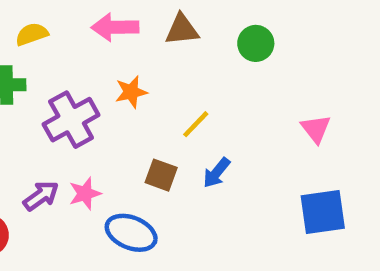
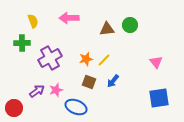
brown triangle: (182, 30) -> (107, 29), moved
yellow semicircle: (32, 34) -> (33, 21), turned 88
orange star: (131, 92) -> (86, 59), moved

